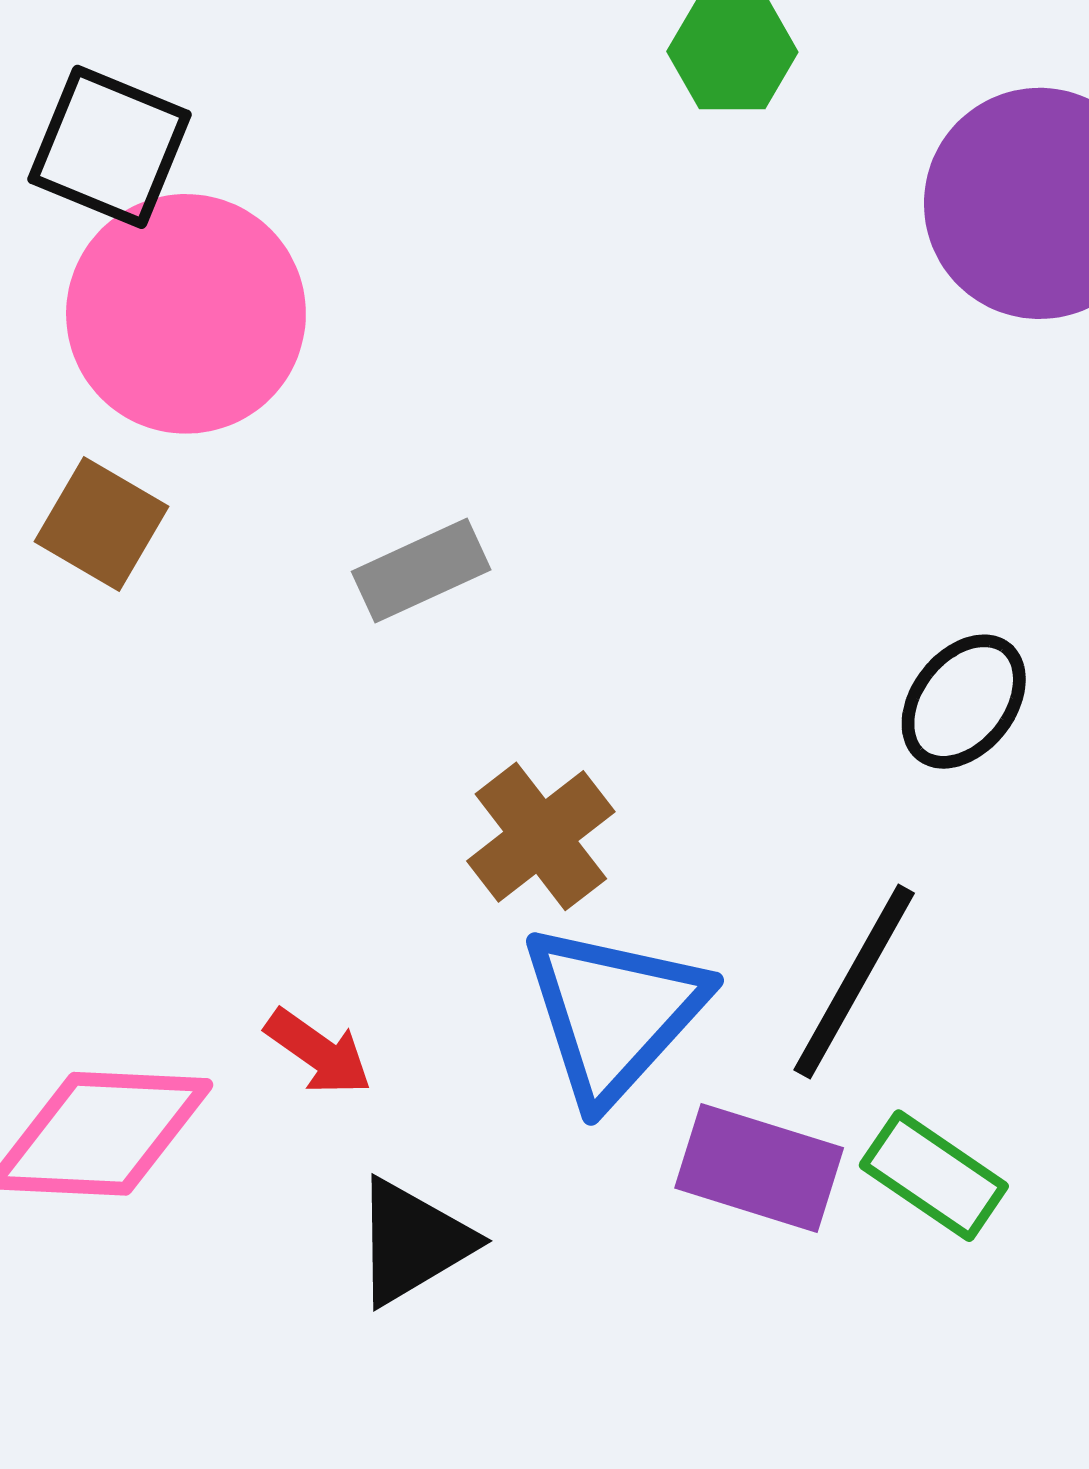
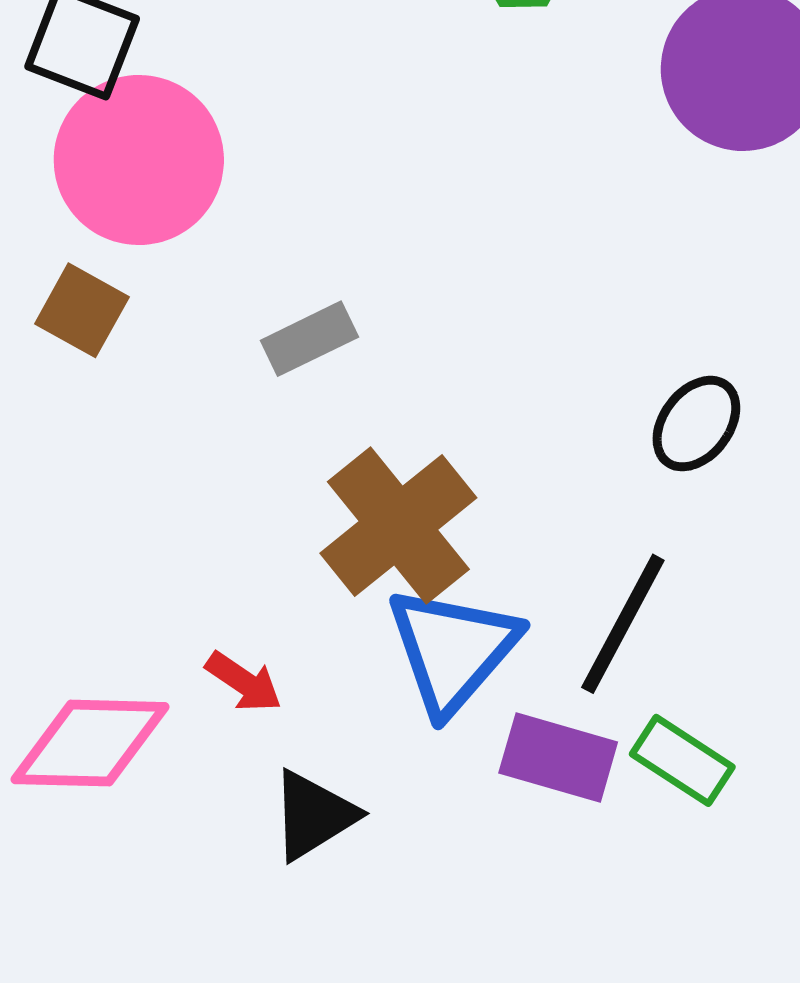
brown cross: (541, 836) -> (398, 526), size x1.5

